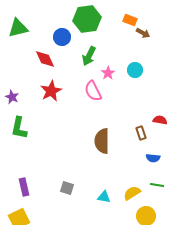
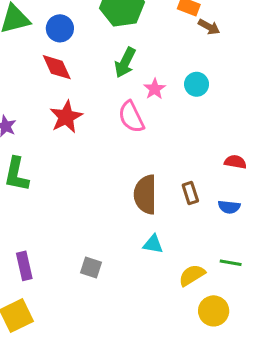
blue circle: (62, 37) -> (60, 28), moved
brown rectangle: (141, 133) -> (190, 193), moved
blue semicircle: (153, 158) -> (229, 207), moved
cyan triangle: (104, 197) -> (153, 244), moved

